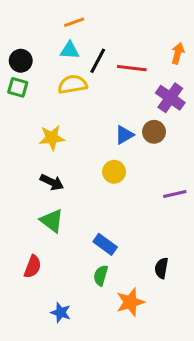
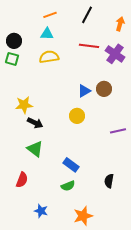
orange arrow: (178, 53) -> (120, 24), moved
black line: (98, 61) -> (87, 15), moved
purple cross: (170, 98) -> (115, 54), moved
yellow star: (52, 138) -> (24, 105), moved
green semicircle: (101, 275) -> (68, 186), turned -128
orange star: (130, 302) -> (83, 216), moved

